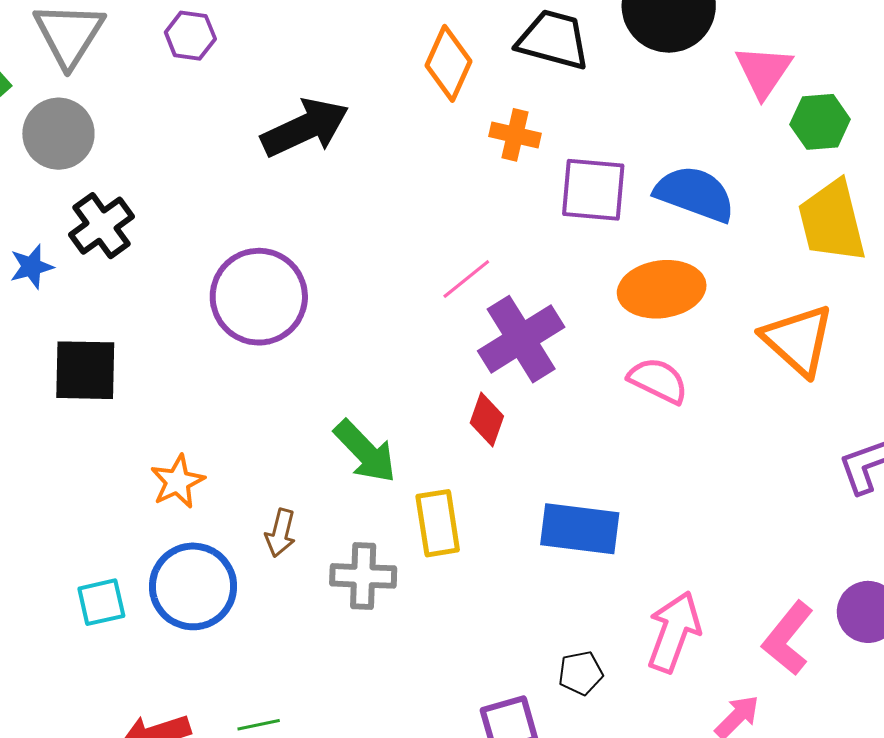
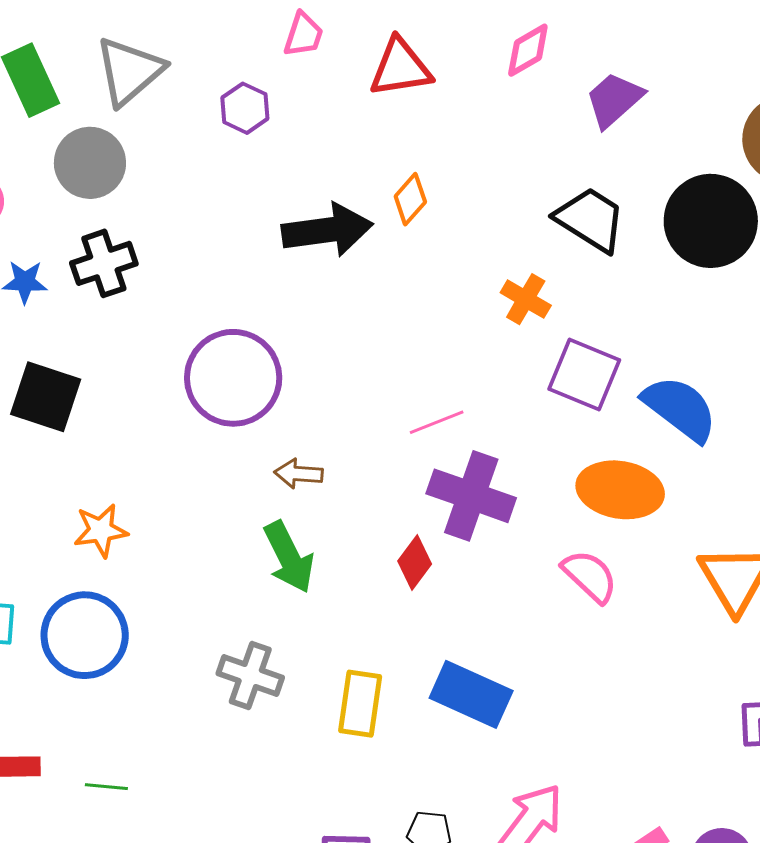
orange diamond: (449, 63) -> (410, 199), moved, size x0.7
purple cross: (521, 339) -> (471, 496), turned 34
yellow rectangle: (438, 523) -> (360, 704), moved
brown arrow: (280, 533) -> (299, 474), moved, turned 63

